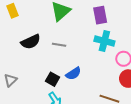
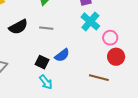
cyan cross: (104, 41) -> (90, 21), turned 30

